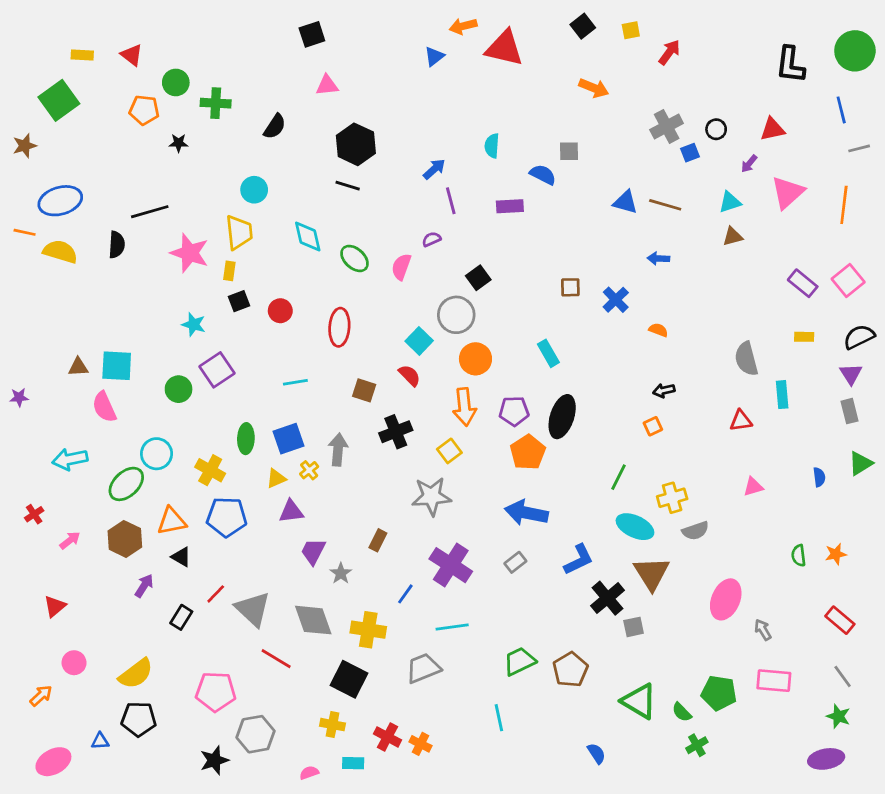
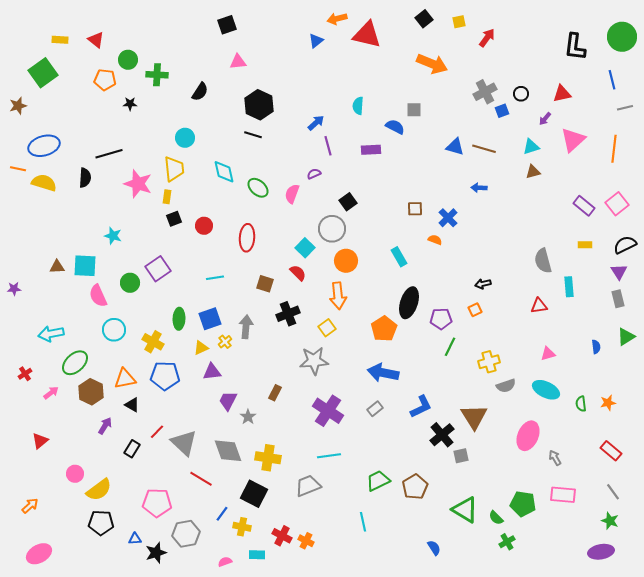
orange arrow: (594, 88) -> (432, 64), size x1.4
cyan star: (194, 324) -> (113, 236), moved
orange semicircle: (658, 330) -> (435, 240), moved
pink semicircle: (104, 407) -> (98, 296), moved
purple pentagon: (514, 411) -> (441, 319), moved
green ellipse: (126, 484) -> (75, 363), moved
cyan ellipse: (635, 527) -> (546, 390), moved
blue line: (405, 594) -> (222, 514), moved
pink circle: (74, 663) -> (75, 474), moved
blue triangle: (100, 741) -> (135, 539), moved

